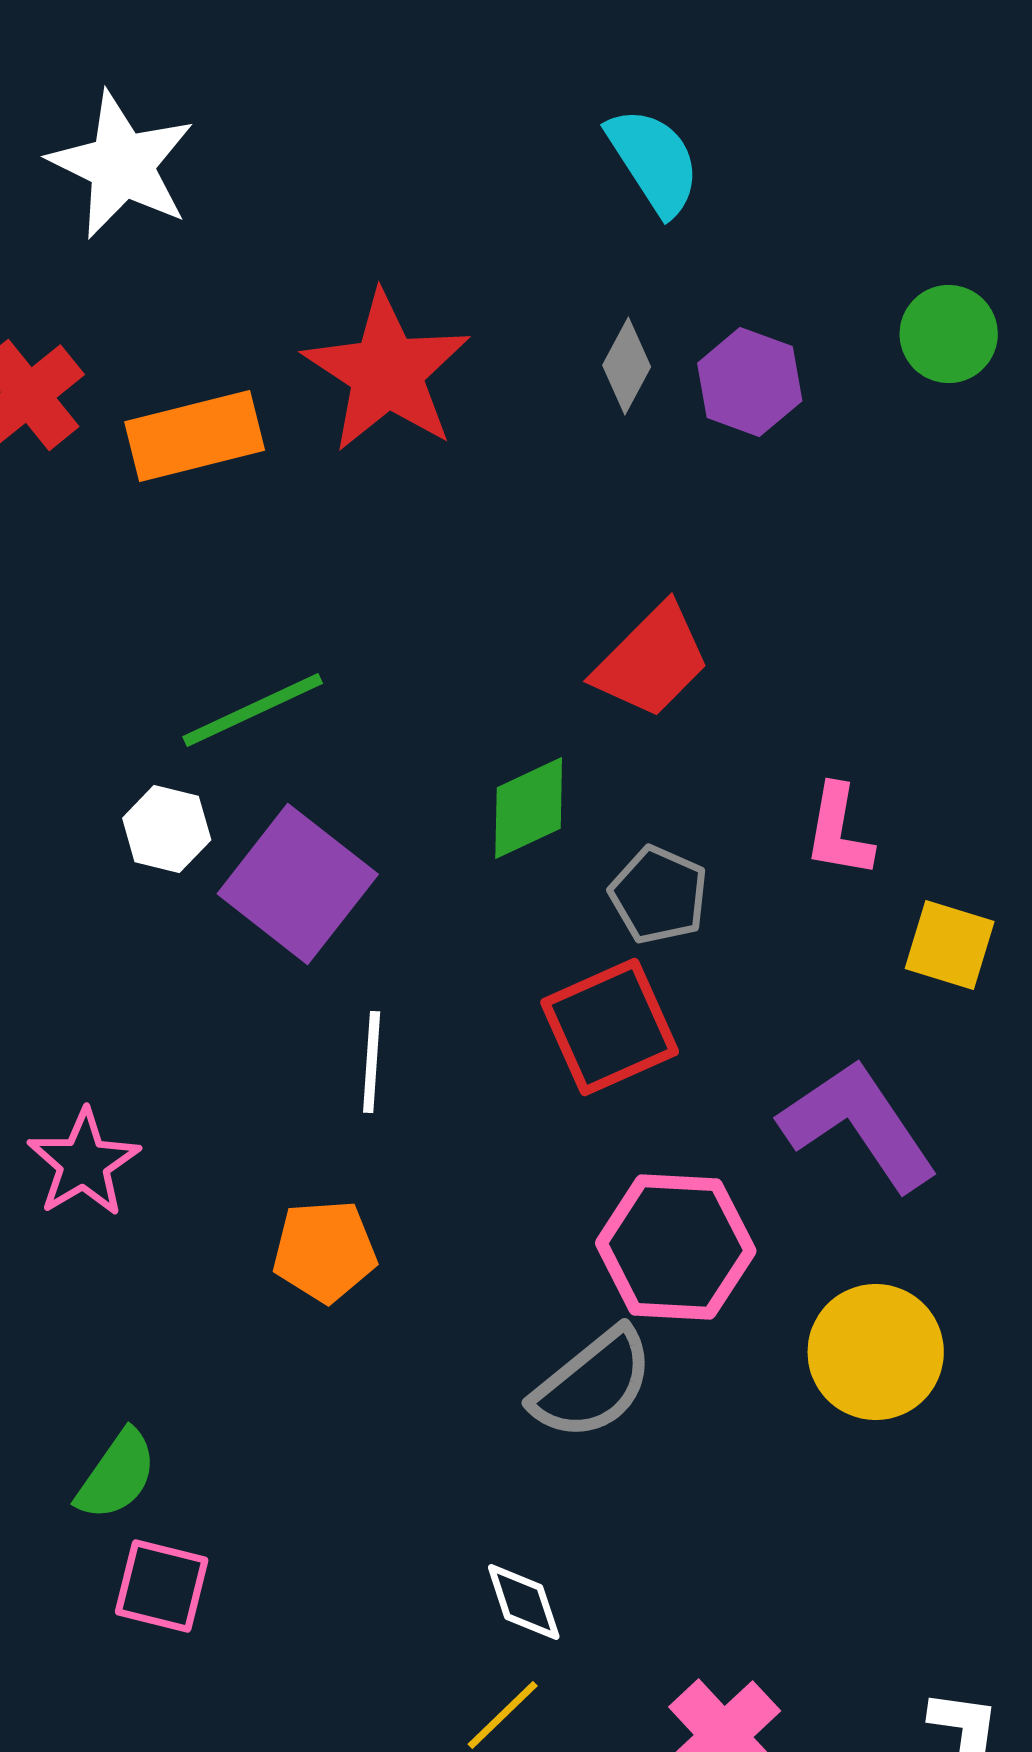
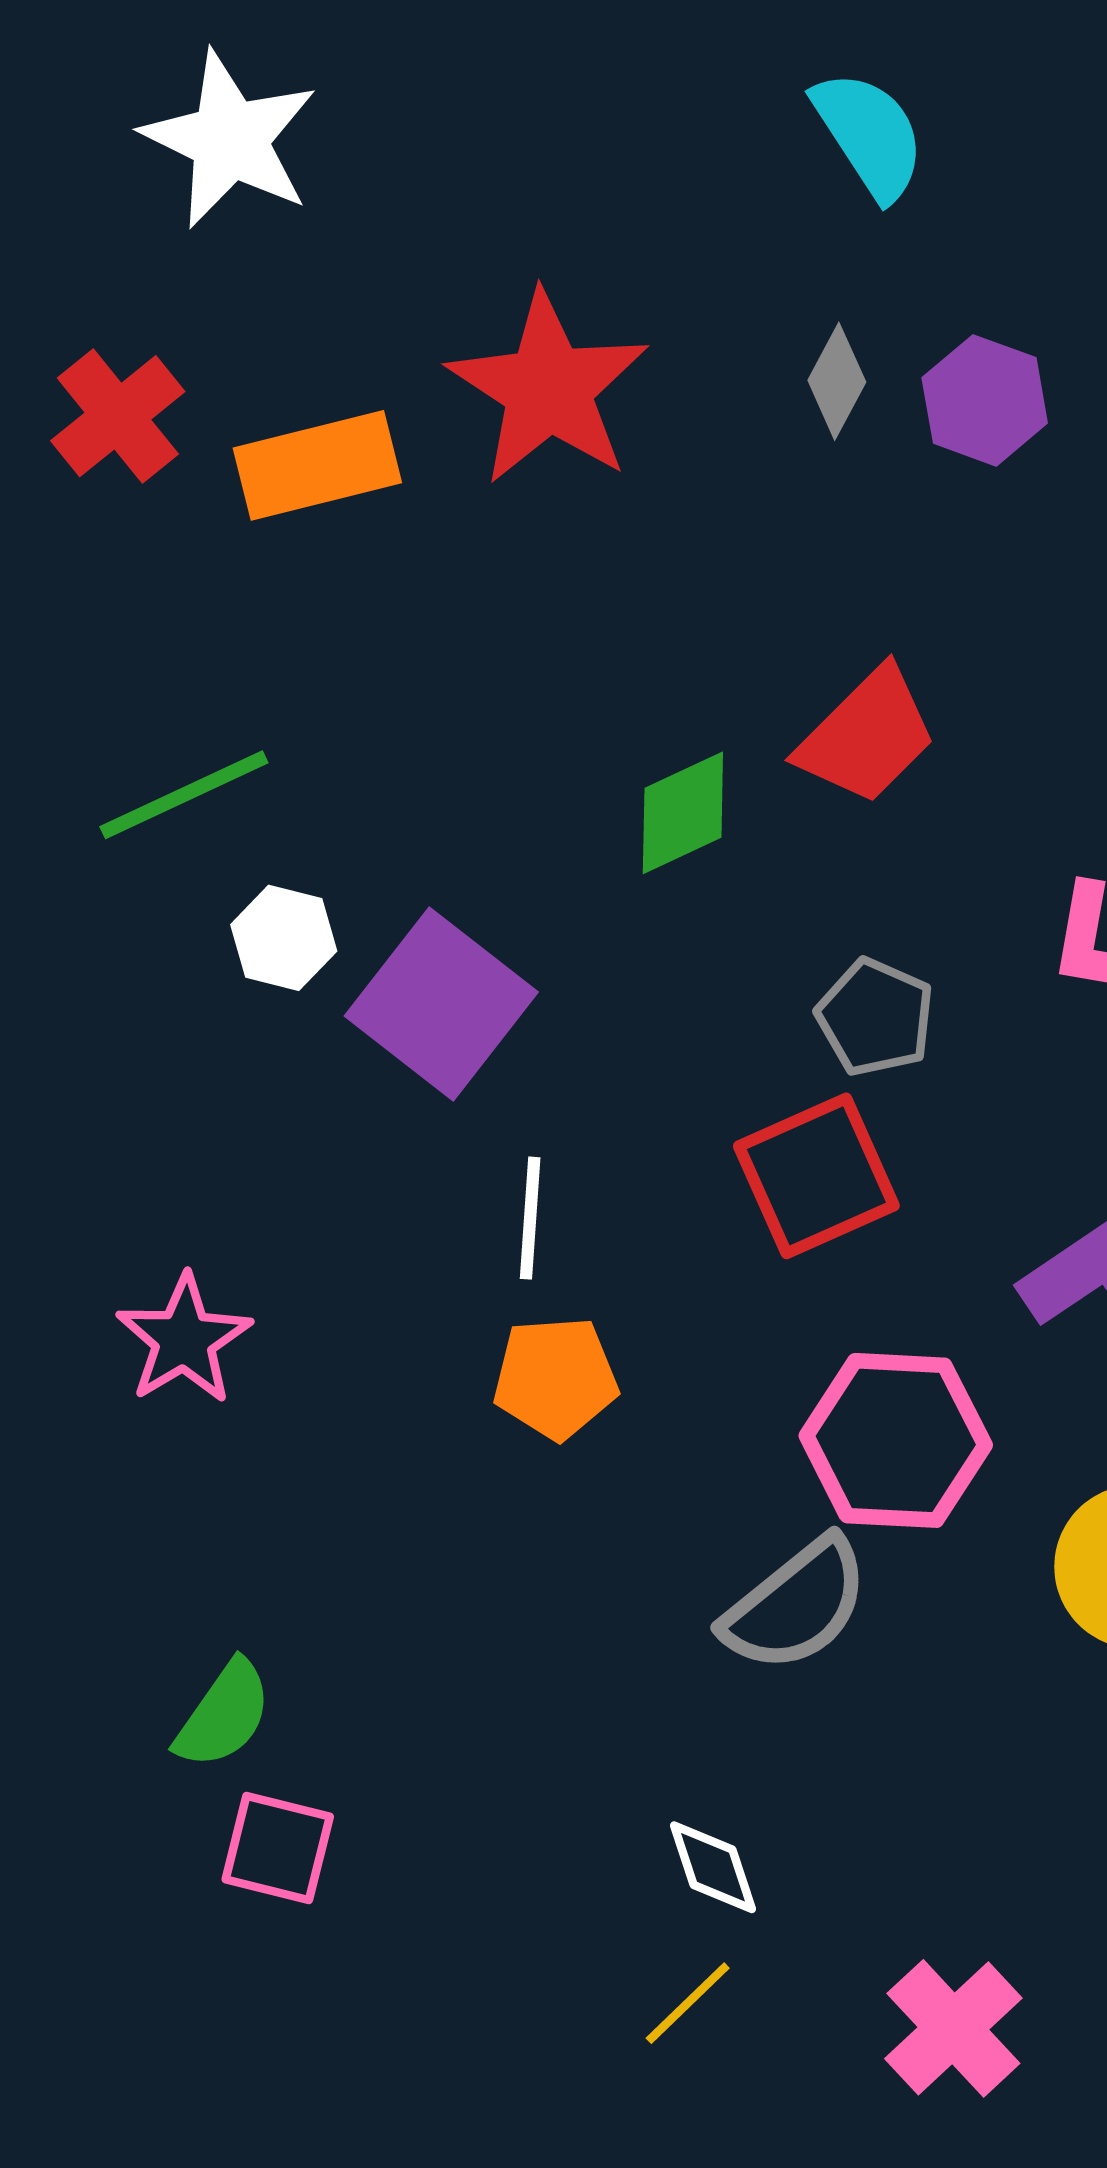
green line: (253, 710) -> (184, 795), moved
green diamond: (529, 808) -> (683, 813), moved
orange pentagon: (325, 1251) -> (555, 1378), moved

